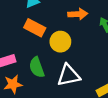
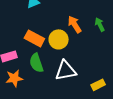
orange arrow: (78, 14) -> (75, 24), moved, turned -120
orange rectangle: (35, 28) -> (34, 38), moved

